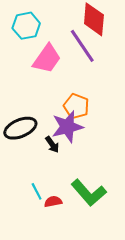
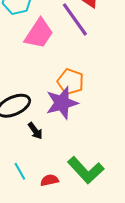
black arrow: (52, 145) -> (35, 131), moved
cyan line: (37, 191) -> (20, 171), moved

